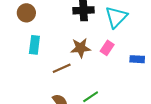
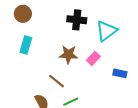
brown line: (62, 68) -> (56, 81), moved, turned 54

